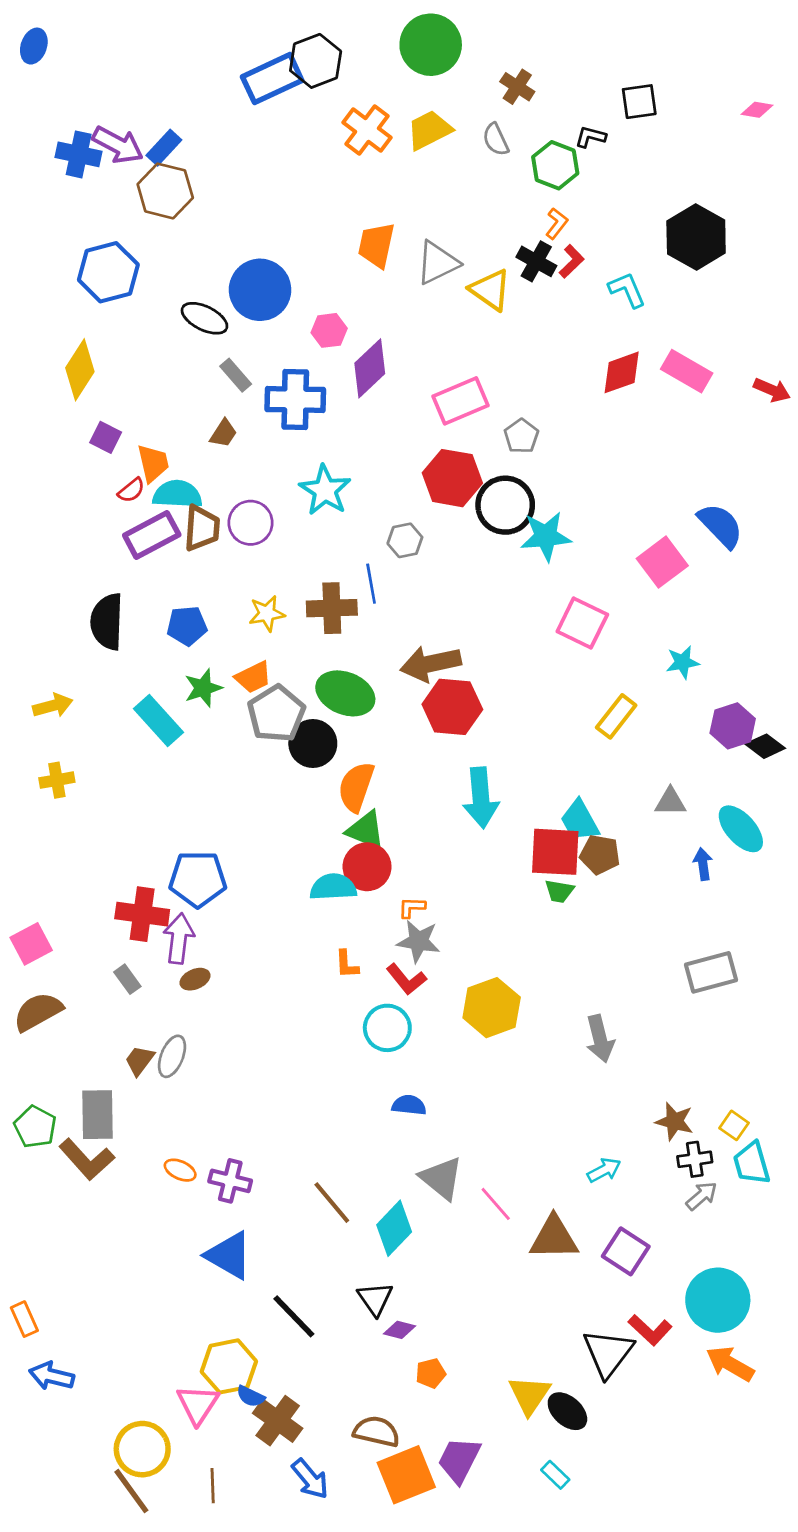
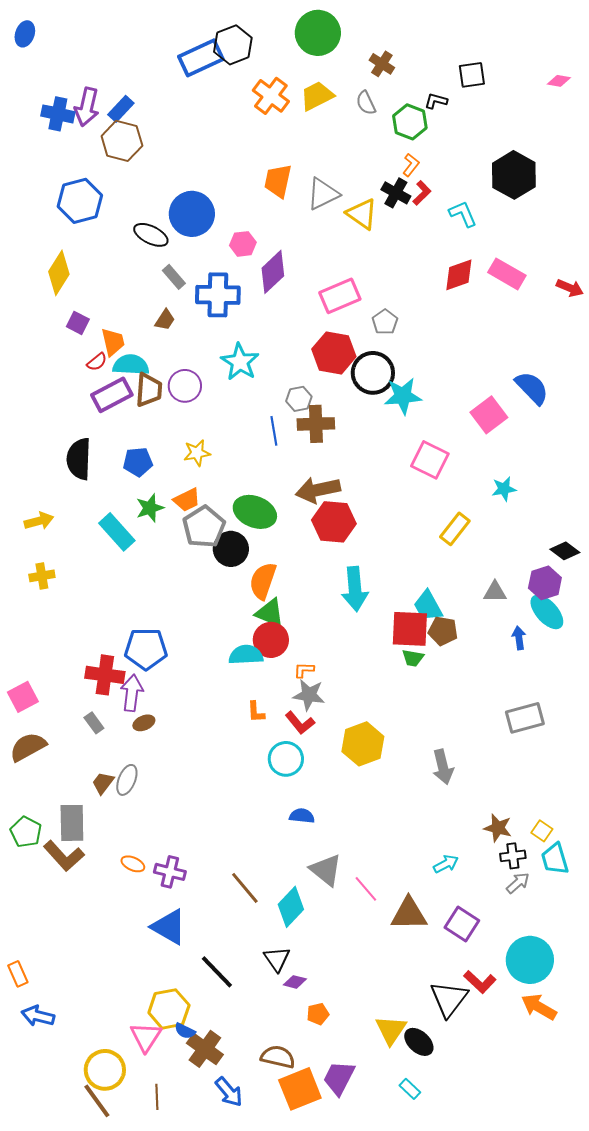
purple arrow: (118, 145) -> (87, 107), turned 75
brown cross: (332, 608) -> (316, 424), moved
purple hexagon: (733, 726) -> (545, 583), moved

